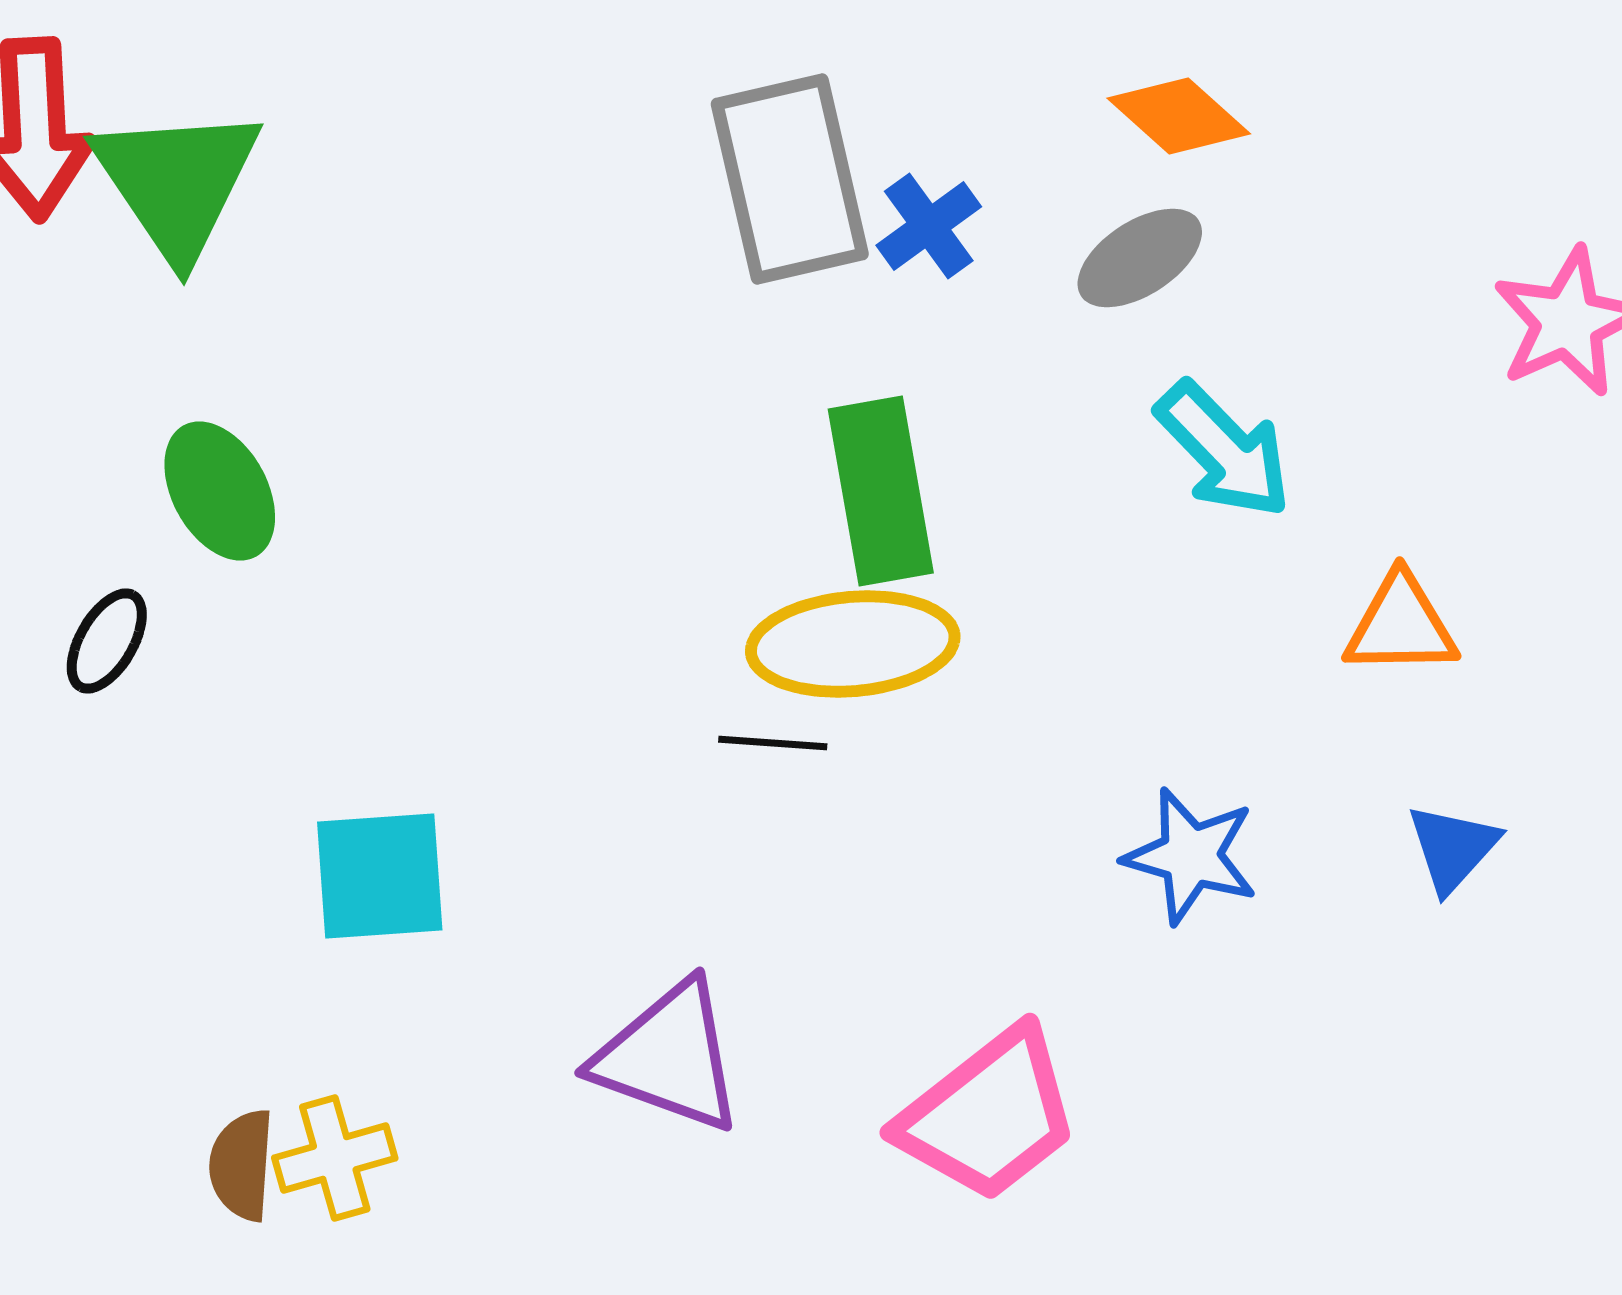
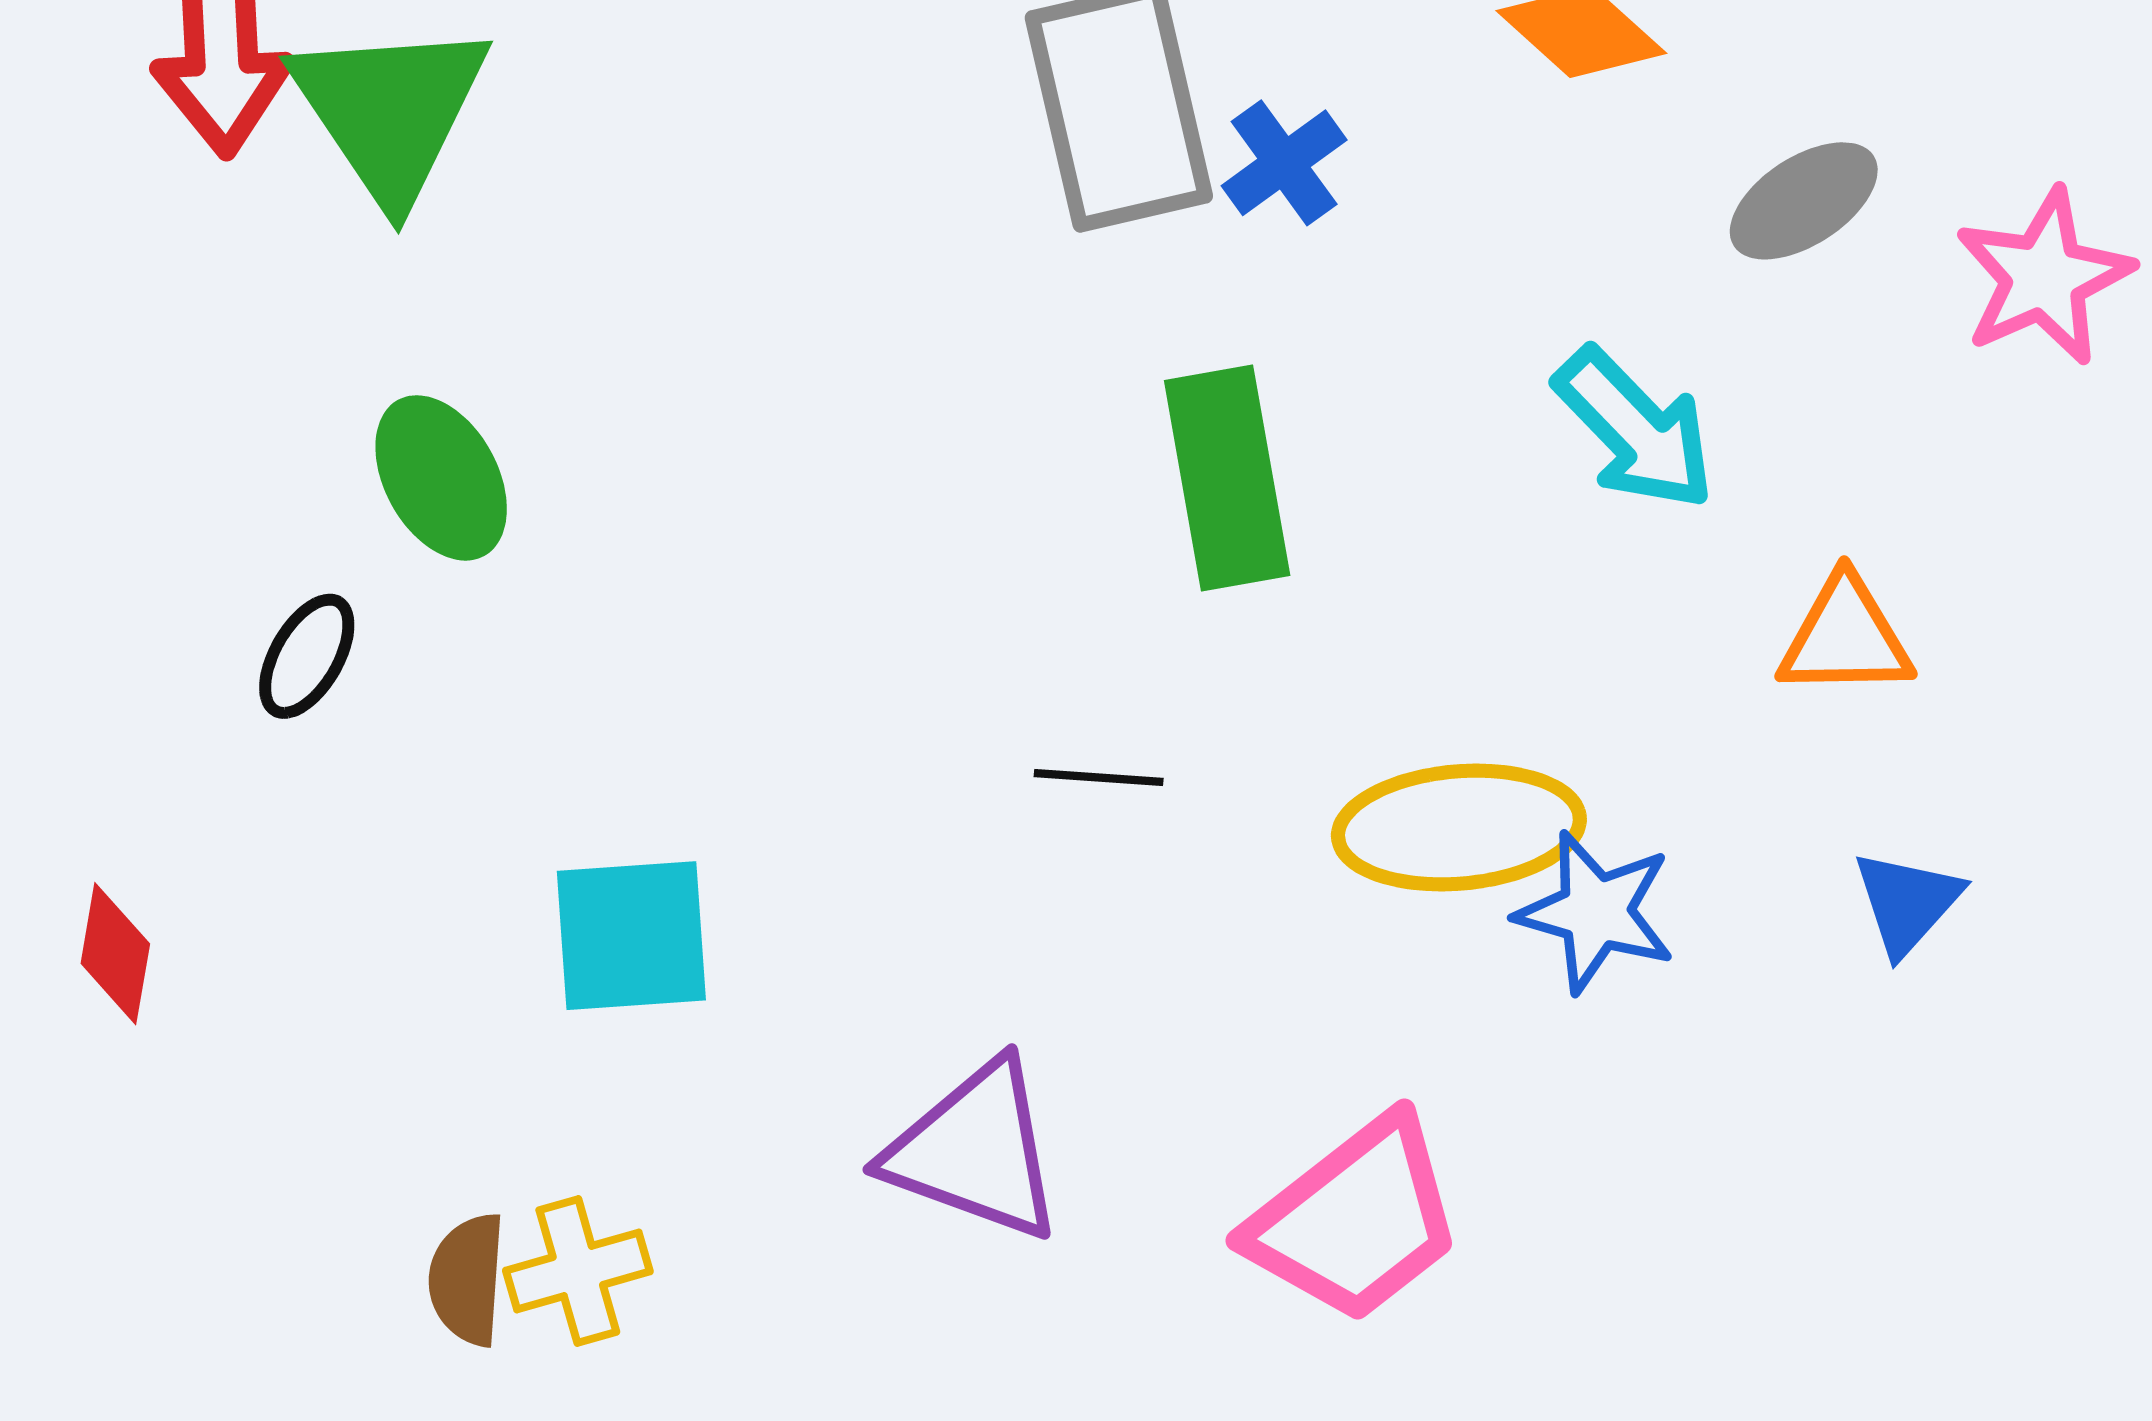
gray ellipse: (1140, 258) -> (1804, 201), moved
yellow ellipse: (853, 644) -> (1459, 827), moved

